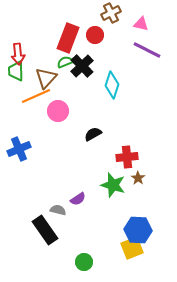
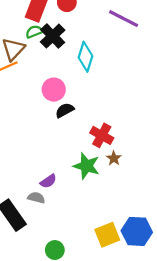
pink circle: (58, 111) -> (54, 90), moved
red cross: (127, 157) -> (102, 135), turned 35
gray semicircle: (58, 210) -> (36, 198), moved
blue hexagon: (138, 230) -> (137, 231), moved

